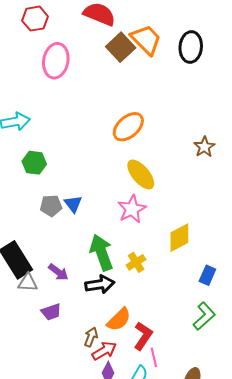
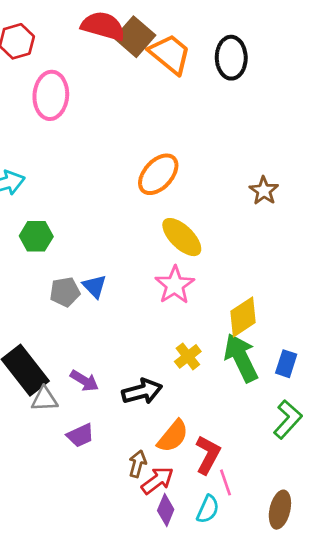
brown square: (121, 47) -> (135, 37), moved
green arrow: (101, 252) -> (241, 358), moved

